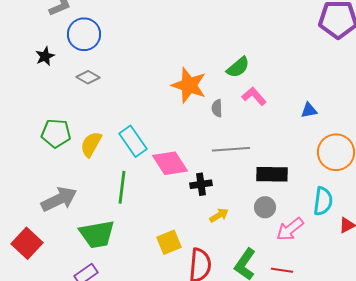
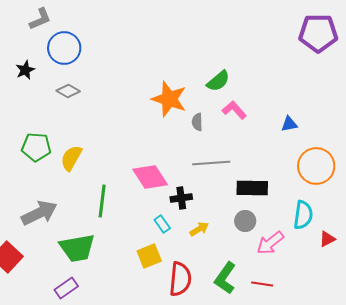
cyan rectangle: (133, 141) -> (162, 224), moved, size x0.6

